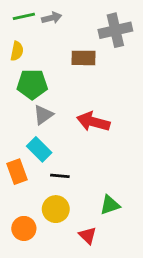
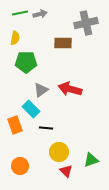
gray triangle: (43, 115) -> (41, 90), moved
green triangle: (110, 205) -> (91, 160), moved
yellow circle: (56, 209) -> (59, 152), moved

